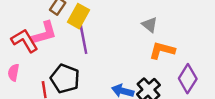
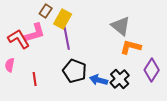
gray triangle: (150, 25) -> (121, 26), size x1.5
black pentagon: (65, 79) -> (75, 71), moved

